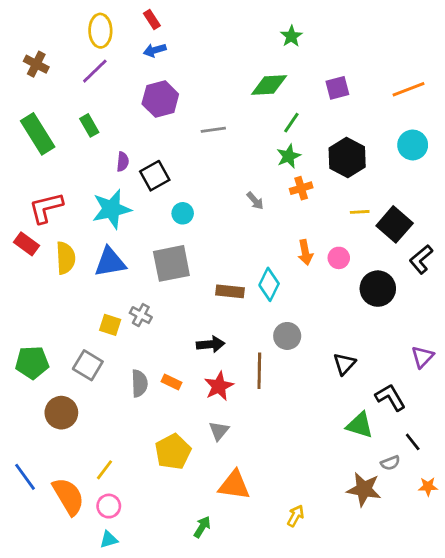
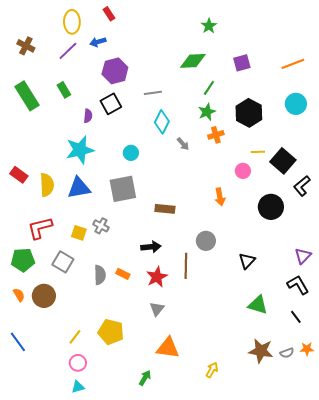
blue arrow: (155, 50) -> (98, 42), moved
black square: (155, 176) -> (111, 104), moved
red L-shape: (46, 208) -> (40, 228), moved
orange arrow: (305, 252) -> (220, 197), moved
pink circle: (339, 258) -> (243, 171), moved
cyan diamond: (269, 284) -> (162, 122), moved
black L-shape: (390, 397) -> (298, 285), moved
yellow pentagon: (173, 452) -> (111, 332), moved, turned -30
gray semicircle: (390, 463) -> (287, 353), moved
orange semicircle: (68, 496) -> (19, 295), moved, size x0.5

